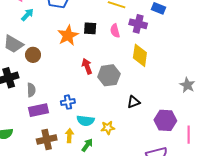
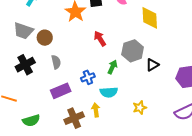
gray hexagon: (109, 75) -> (133, 51), moved
gray semicircle: (31, 90) -> (56, 62), moved
yellow star: (108, 128) -> (140, 108), moved
green arrow: (87, 145) -> (112, 67), moved

